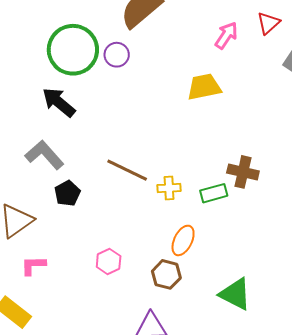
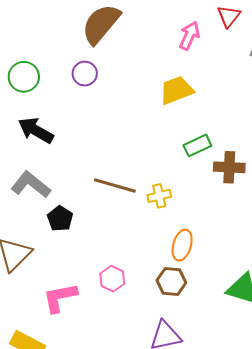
green circle: (73, 50) -> (24, 77), moved, size x0.6
green rectangle: (214, 193) -> (197, 145), moved
pink L-shape: (33, 265) -> (60, 298), moved, size x1.4

